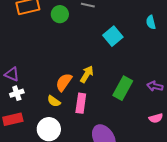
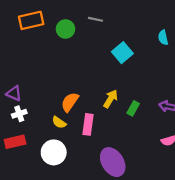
yellow arrow: (87, 74) -> (111, 99), moved
green rectangle: (123, 88) -> (133, 108), size x0.6

